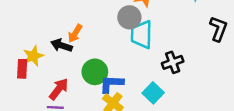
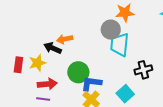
orange arrow: (75, 33) -> (65, 39), turned 42
yellow star: (33, 56) -> (37, 63), moved
red arrow: (59, 89) -> (47, 84), turned 42

